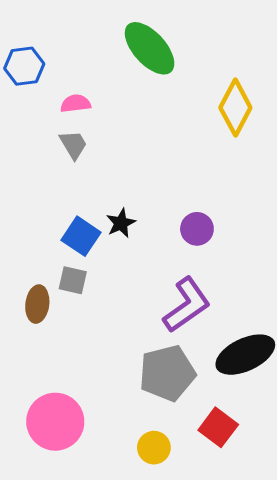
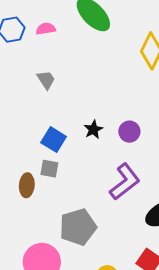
pink semicircle: (76, 104) -> (46, 29), moved
black star: (121, 223) -> (93, 130), moved
gray pentagon: (167, 373) -> (78, 227), moved

